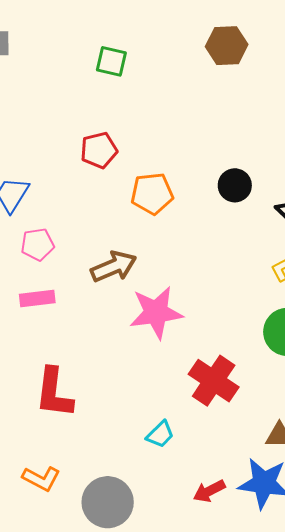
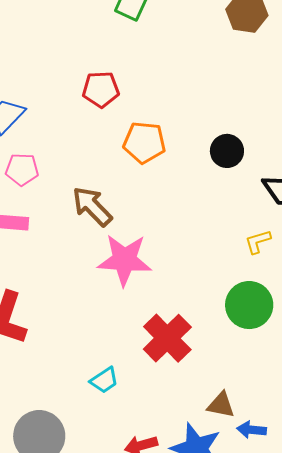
brown arrow: (114, 267) -> (92, 206), turned -123

